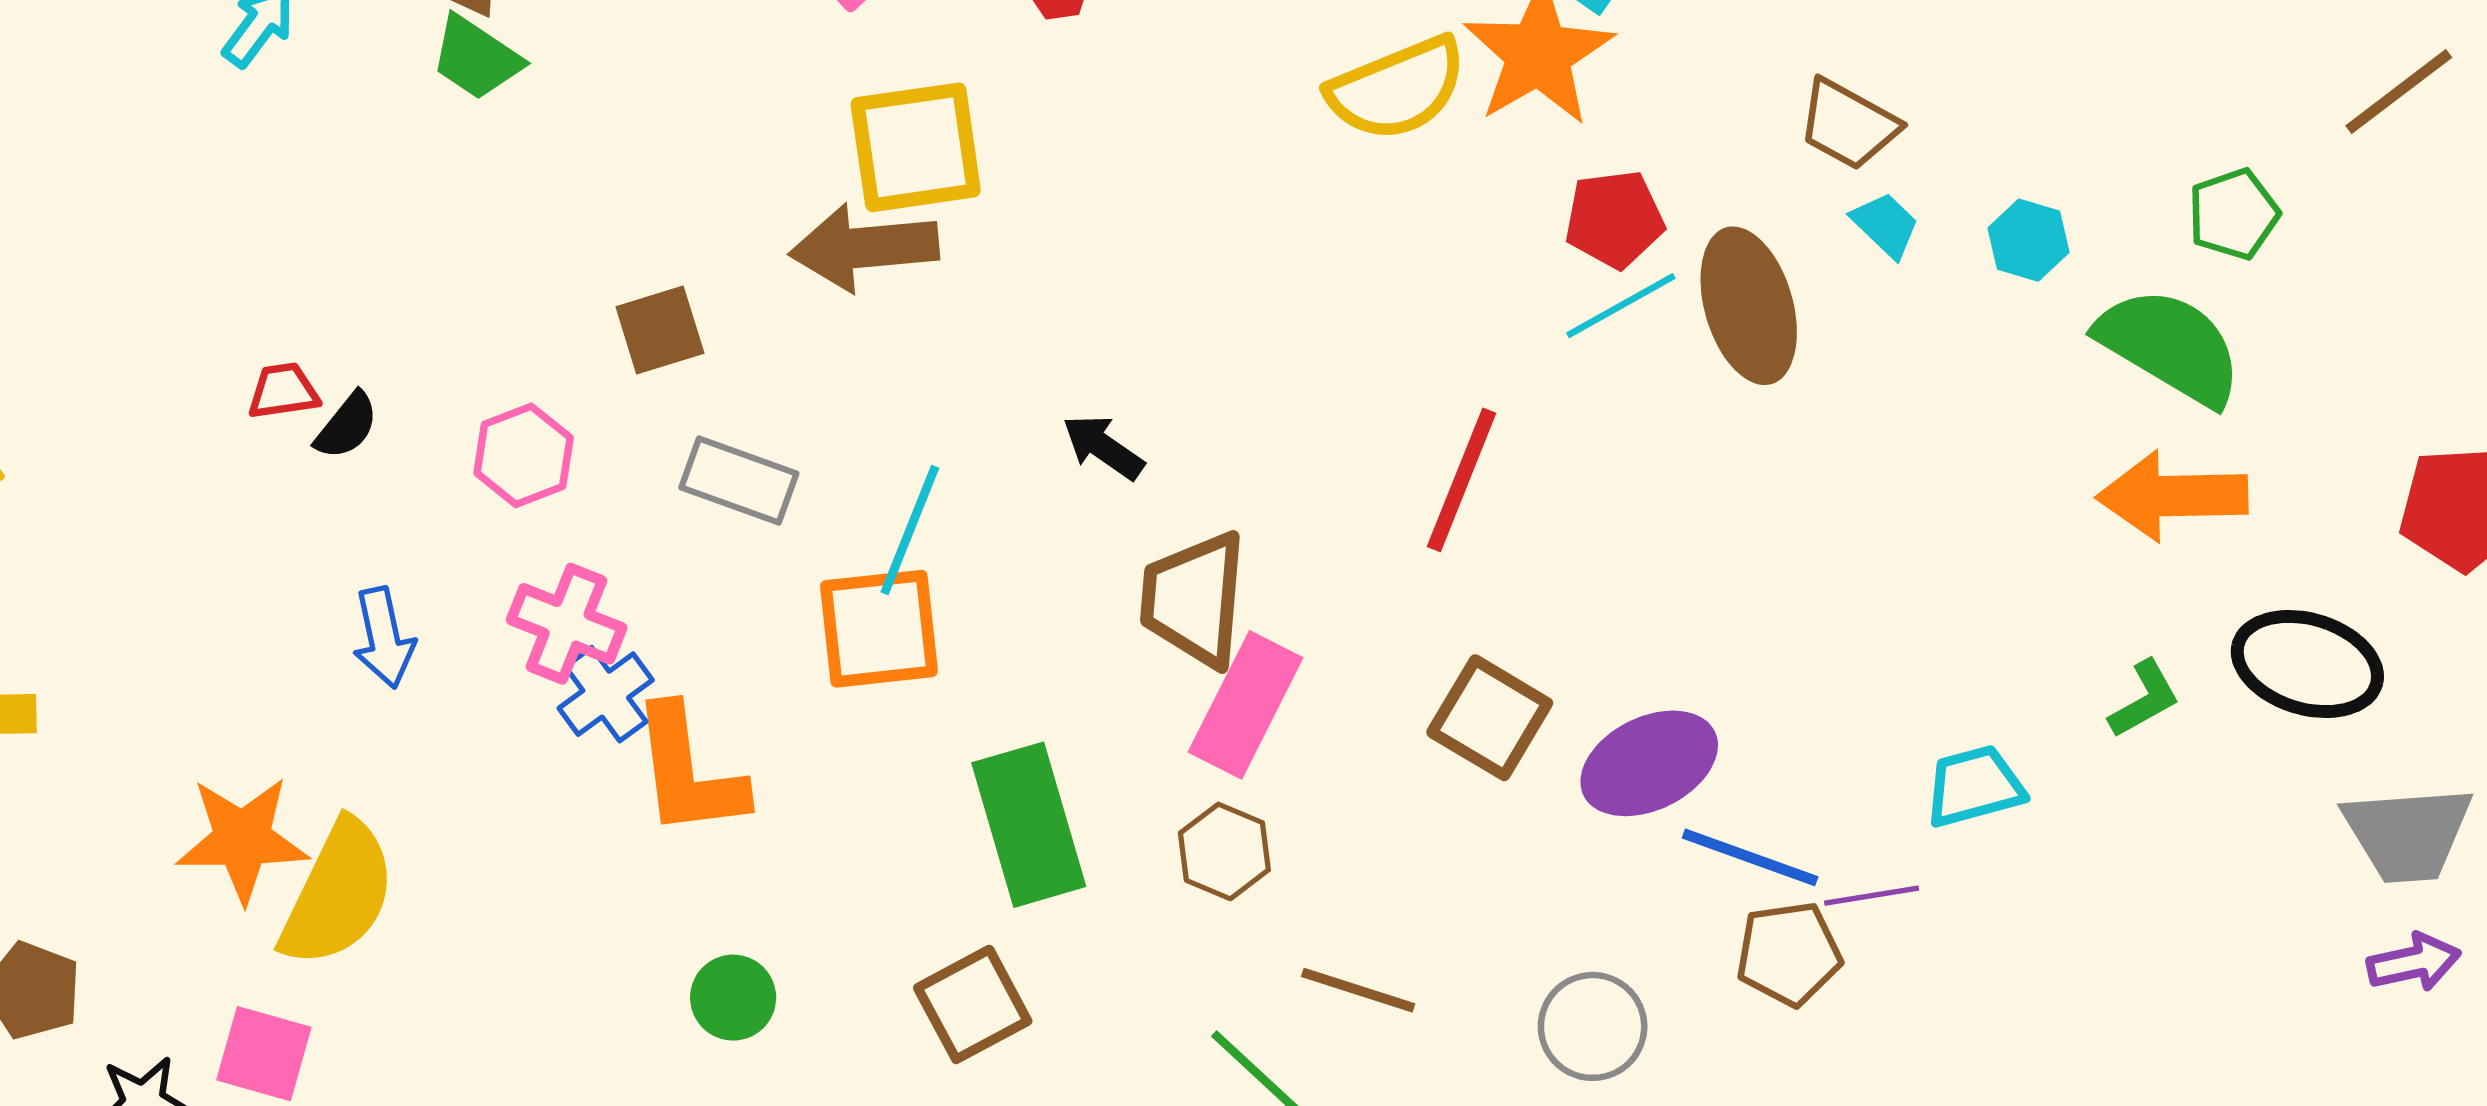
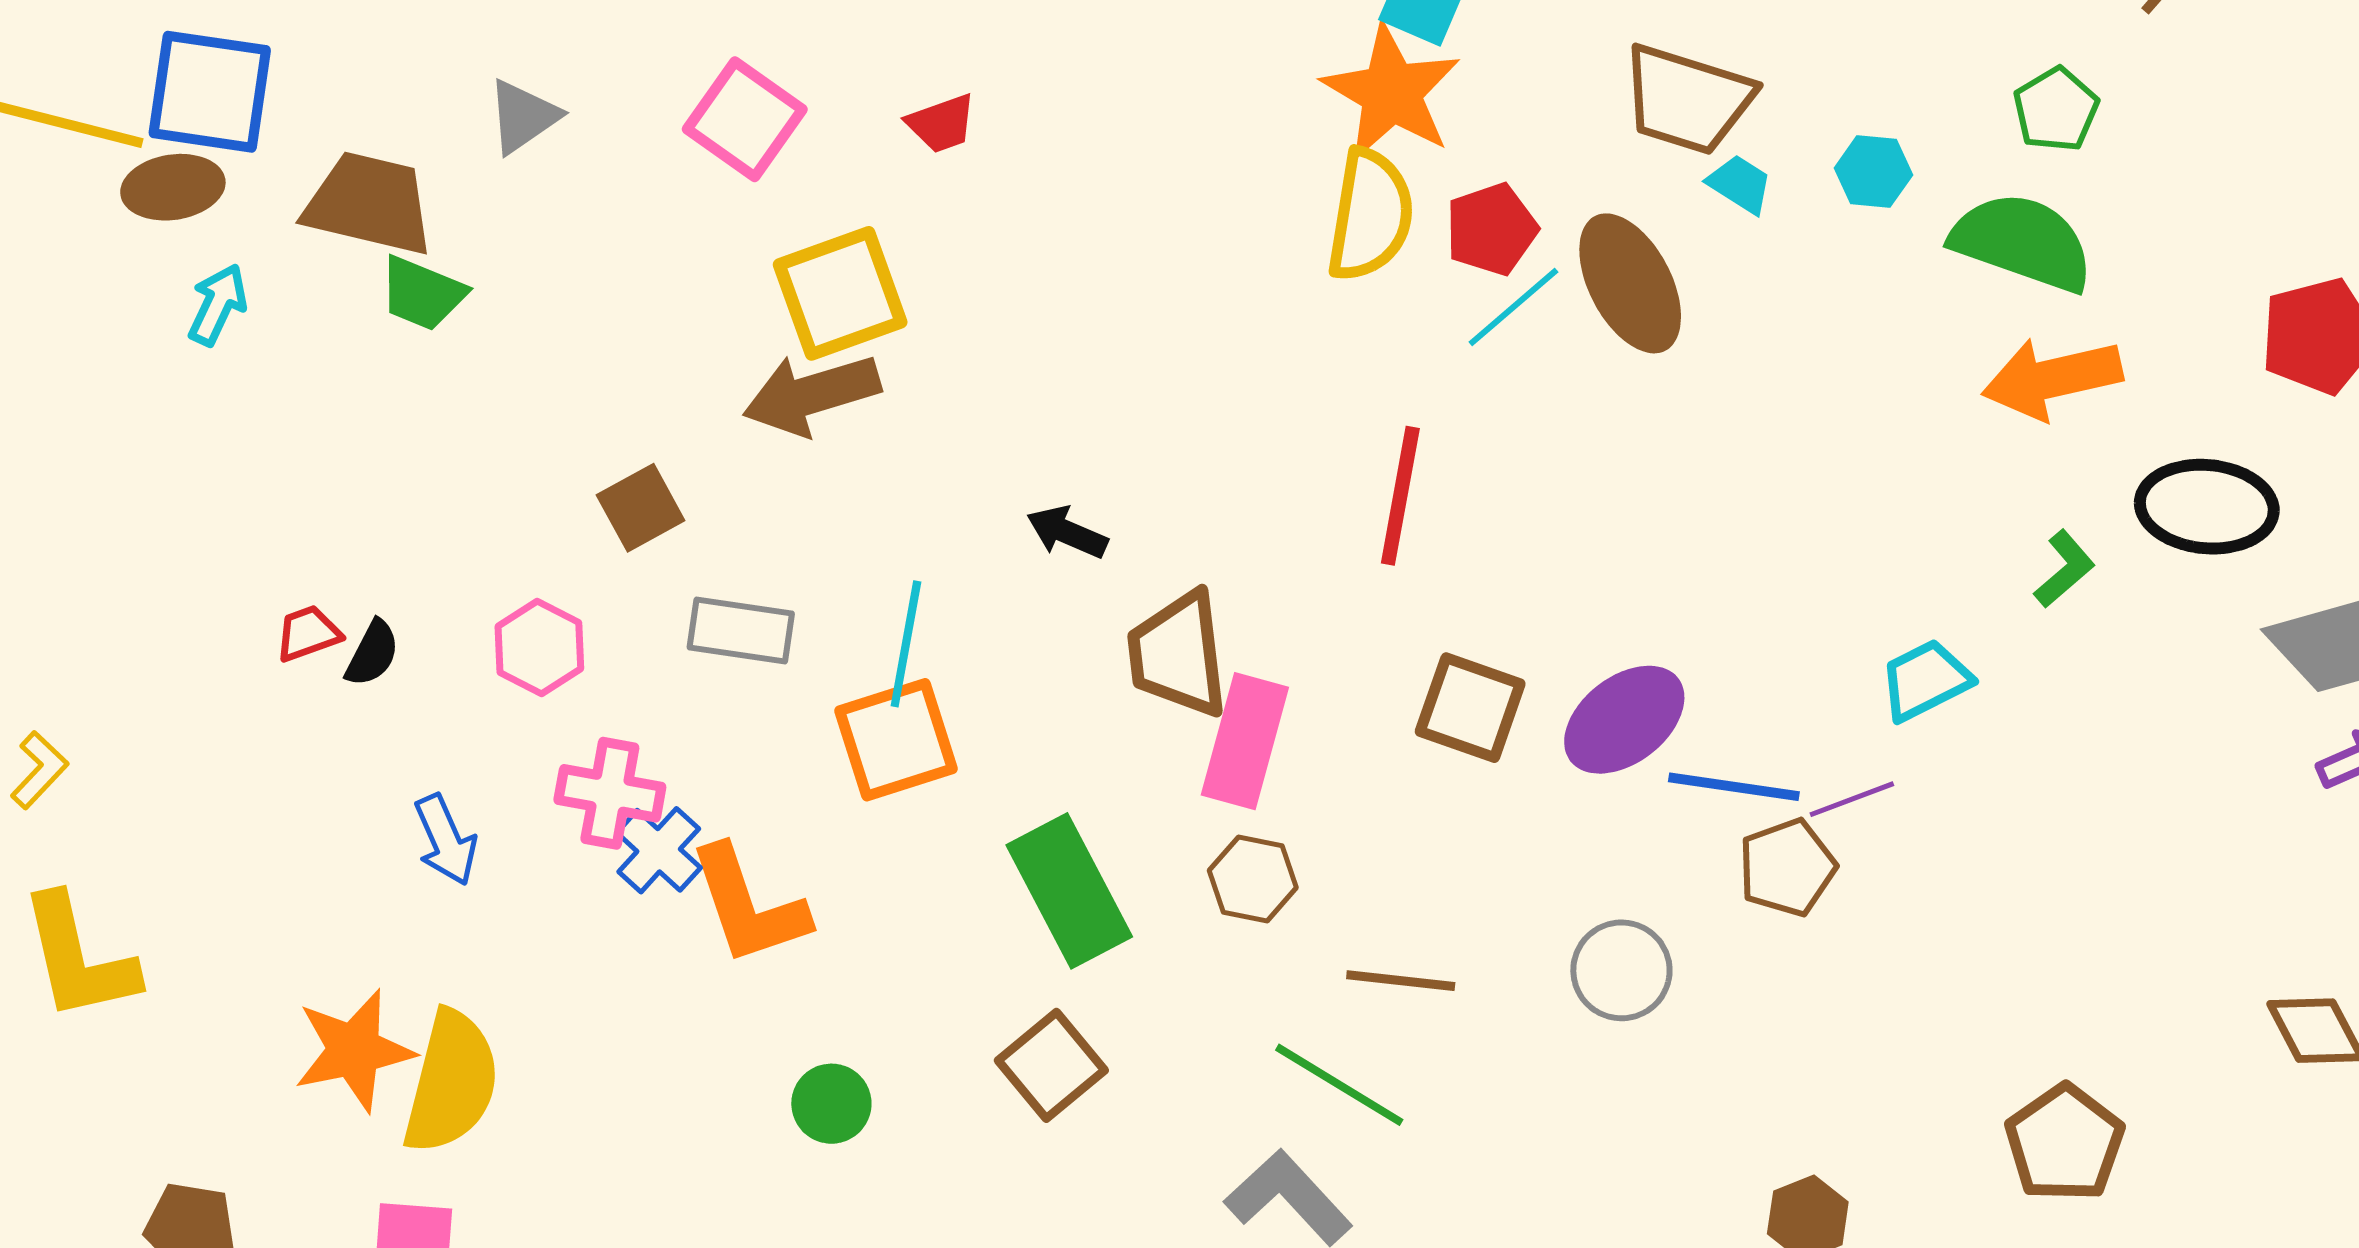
yellow semicircle: (1397, 89) -> (1370, 215), moved, turned -47
brown trapezoid: (1848, 124) -> (1687, 99), size x1.4

